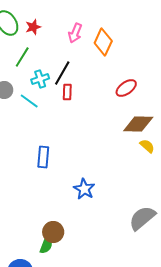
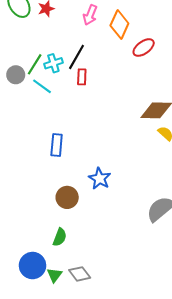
green line: (22, 57) -> (35, 64), moved
red ellipse: (126, 88) -> (144, 48), moved
brown circle: (53, 232) -> (67, 197), moved

